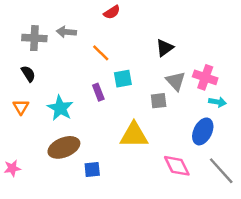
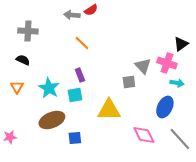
gray arrow: (66, 32) -> (72, 15), moved
black triangle: (165, 48) -> (181, 44), moved
black semicircle: (28, 74) -> (23, 60), turned -32
cyan square: (123, 79) -> (75, 95), moved

